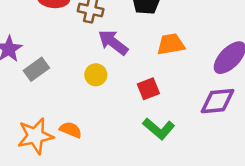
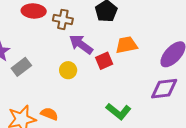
red square: (148, 89) -> (104, 61), moved

